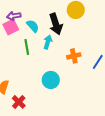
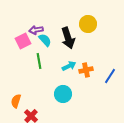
purple arrow: (14, 16) -> (36, 30), moved
cyan arrow: (48, 42) -> (69, 66), moved, turned 48

